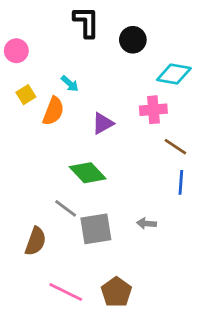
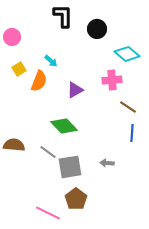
cyan diamond: (174, 74) -> (127, 54), turned 30
brown semicircle: (36, 241) -> (14, 145), moved, turned -105
brown pentagon: (116, 292) -> (76, 199), moved

